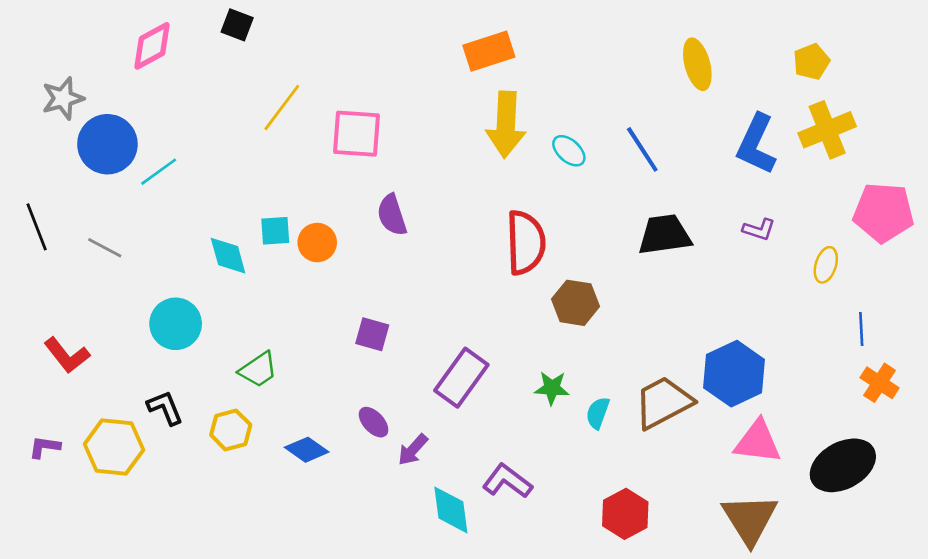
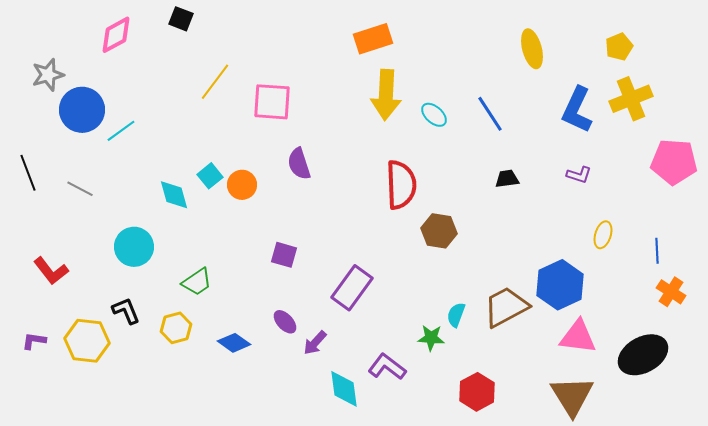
cyan square: (275, 231) -> (210, 176), turned -35
black trapezoid: (665, 235) -> (507, 179), size x0.6
yellow ellipse: (826, 265) -> (603, 235), moved
green star: (552, 388) -> (431, 338), moved

